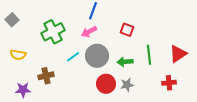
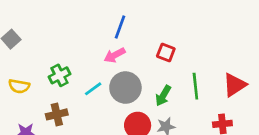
green cross: (53, 32) -> (59, 75), moved, size x0.7
green arrow: (125, 62) -> (163, 96), turned -56

